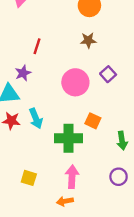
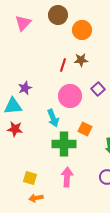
red line: (37, 46) -> (63, 65), moved
cyan arrow: (36, 118) -> (53, 118), moved
orange arrow: (65, 201) -> (36, 198), moved

